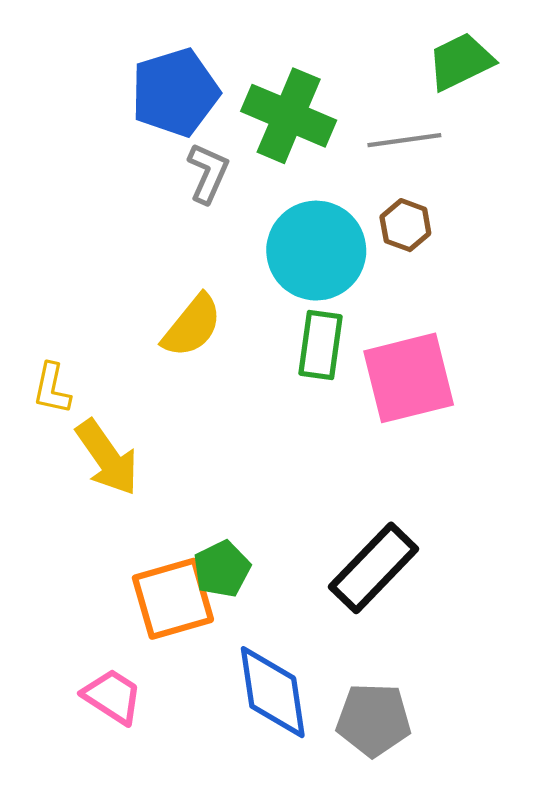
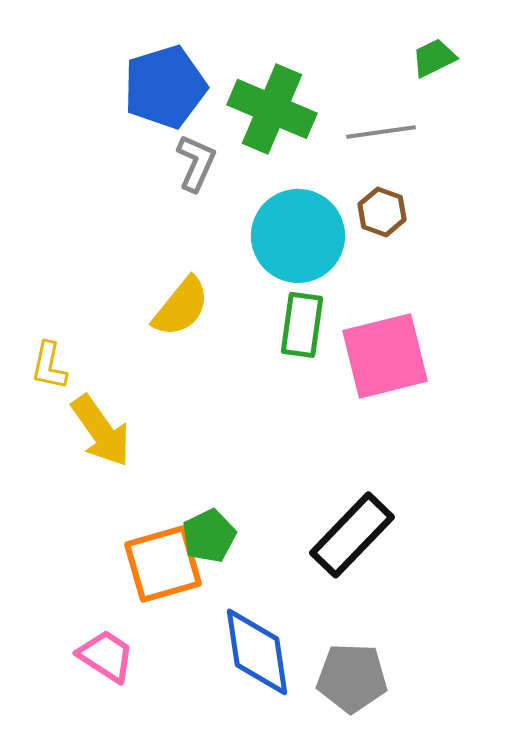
green trapezoid: (461, 62) -> (434, 58), size x0.7

